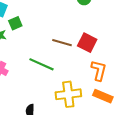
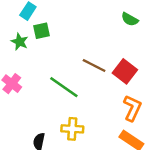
yellow cross: (68, 94) -> (72, 129), moved, size x0.7

